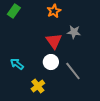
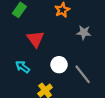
red triangle: (54, 41) -> (35, 39), moved

